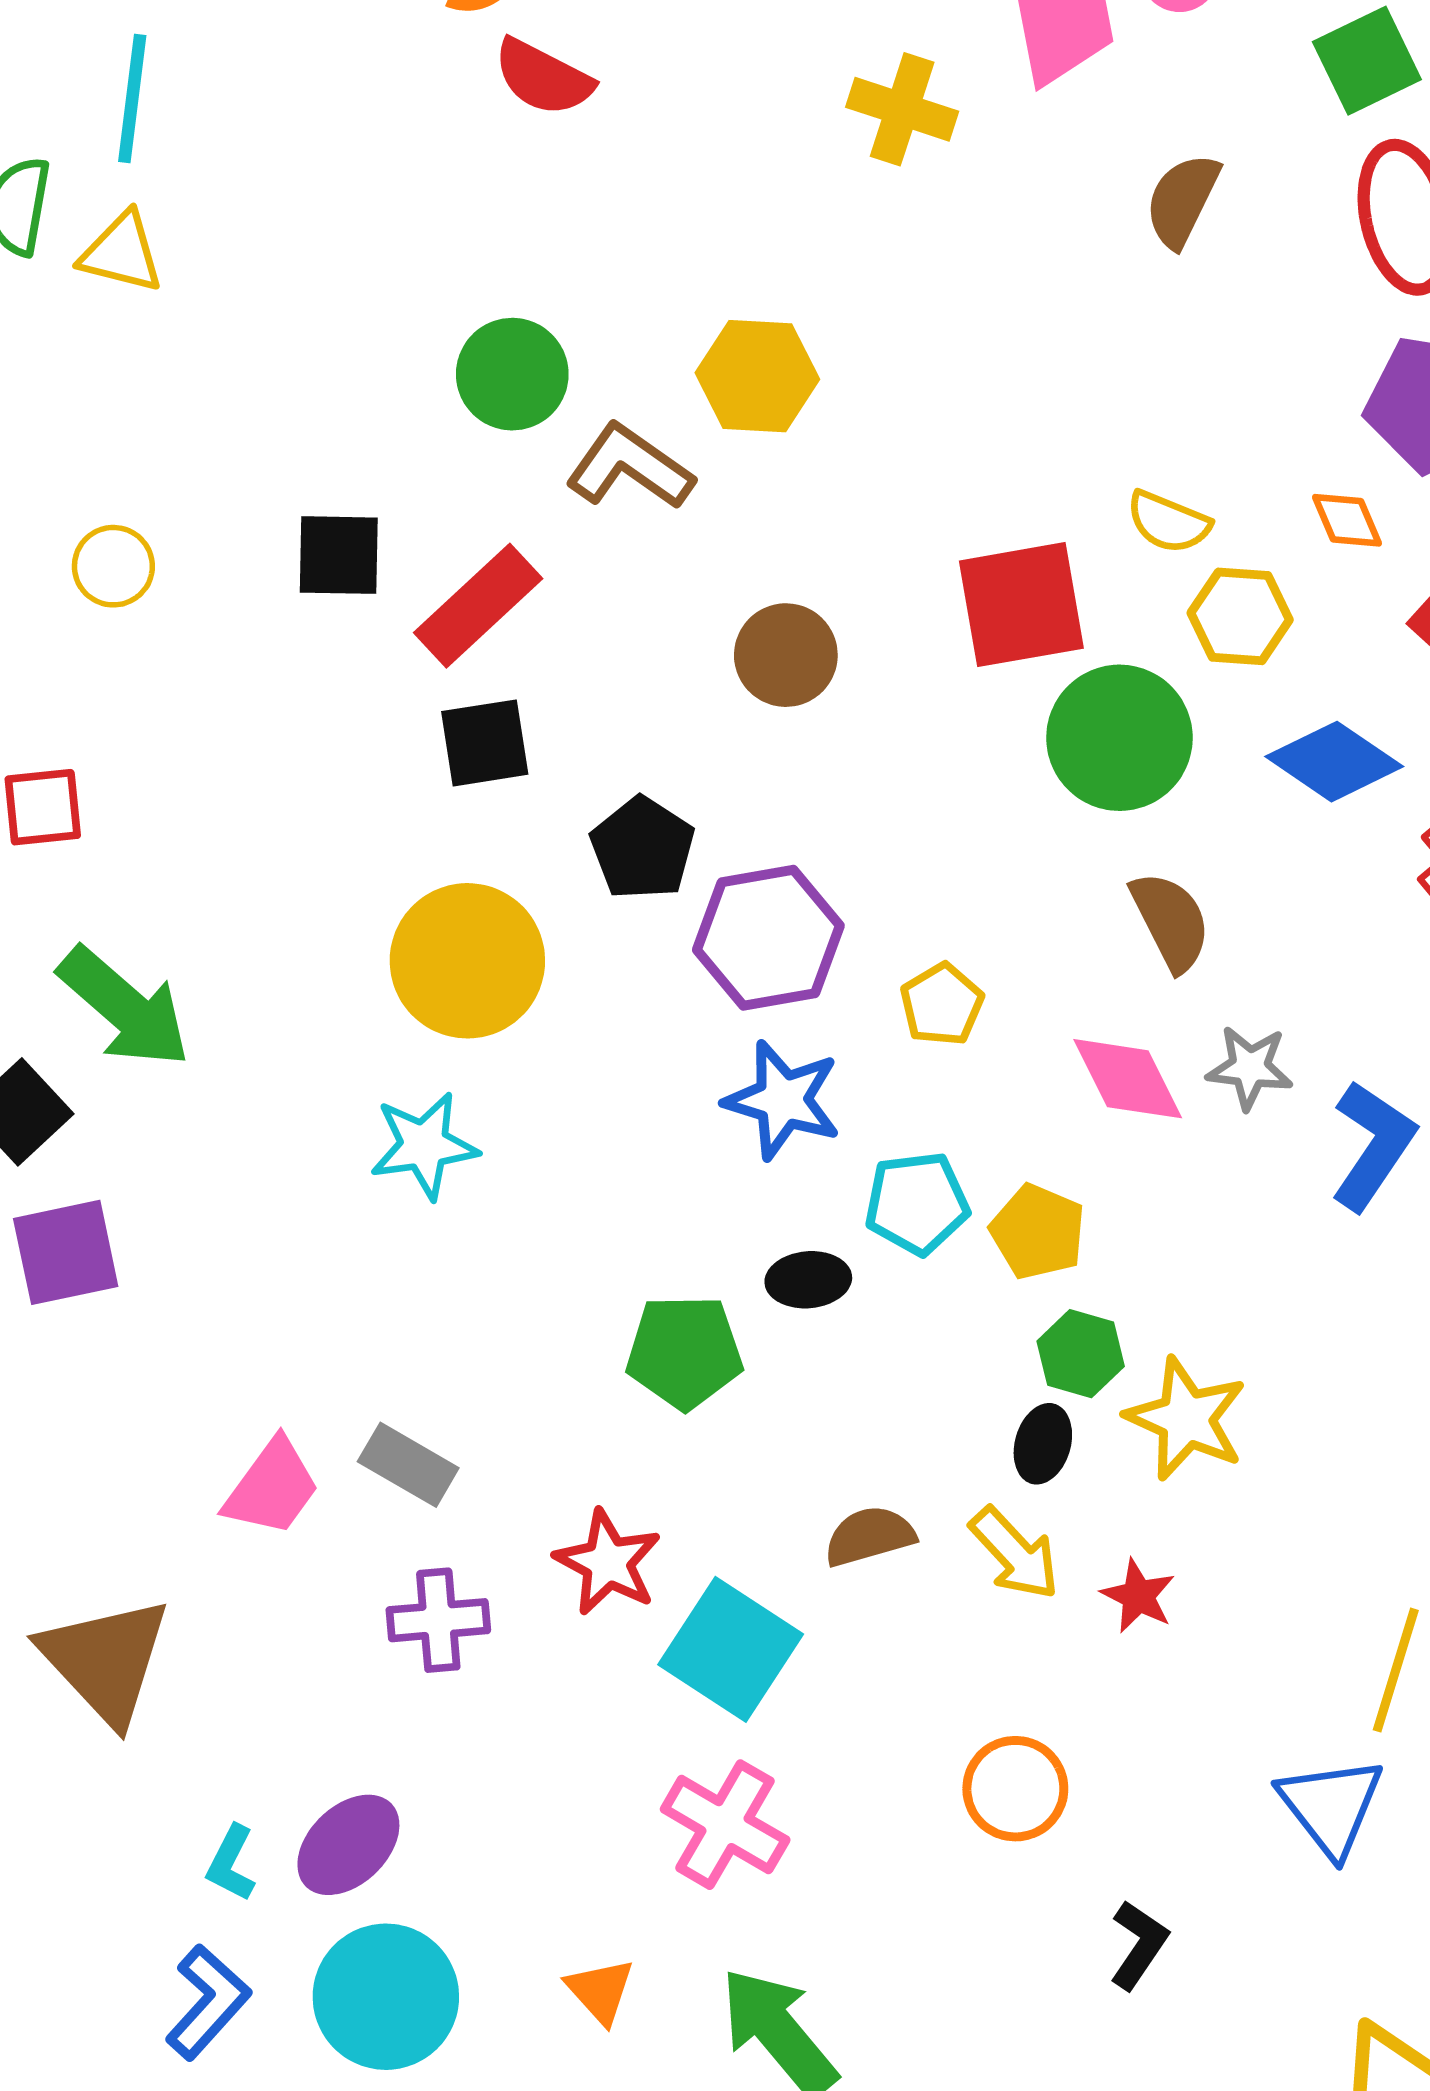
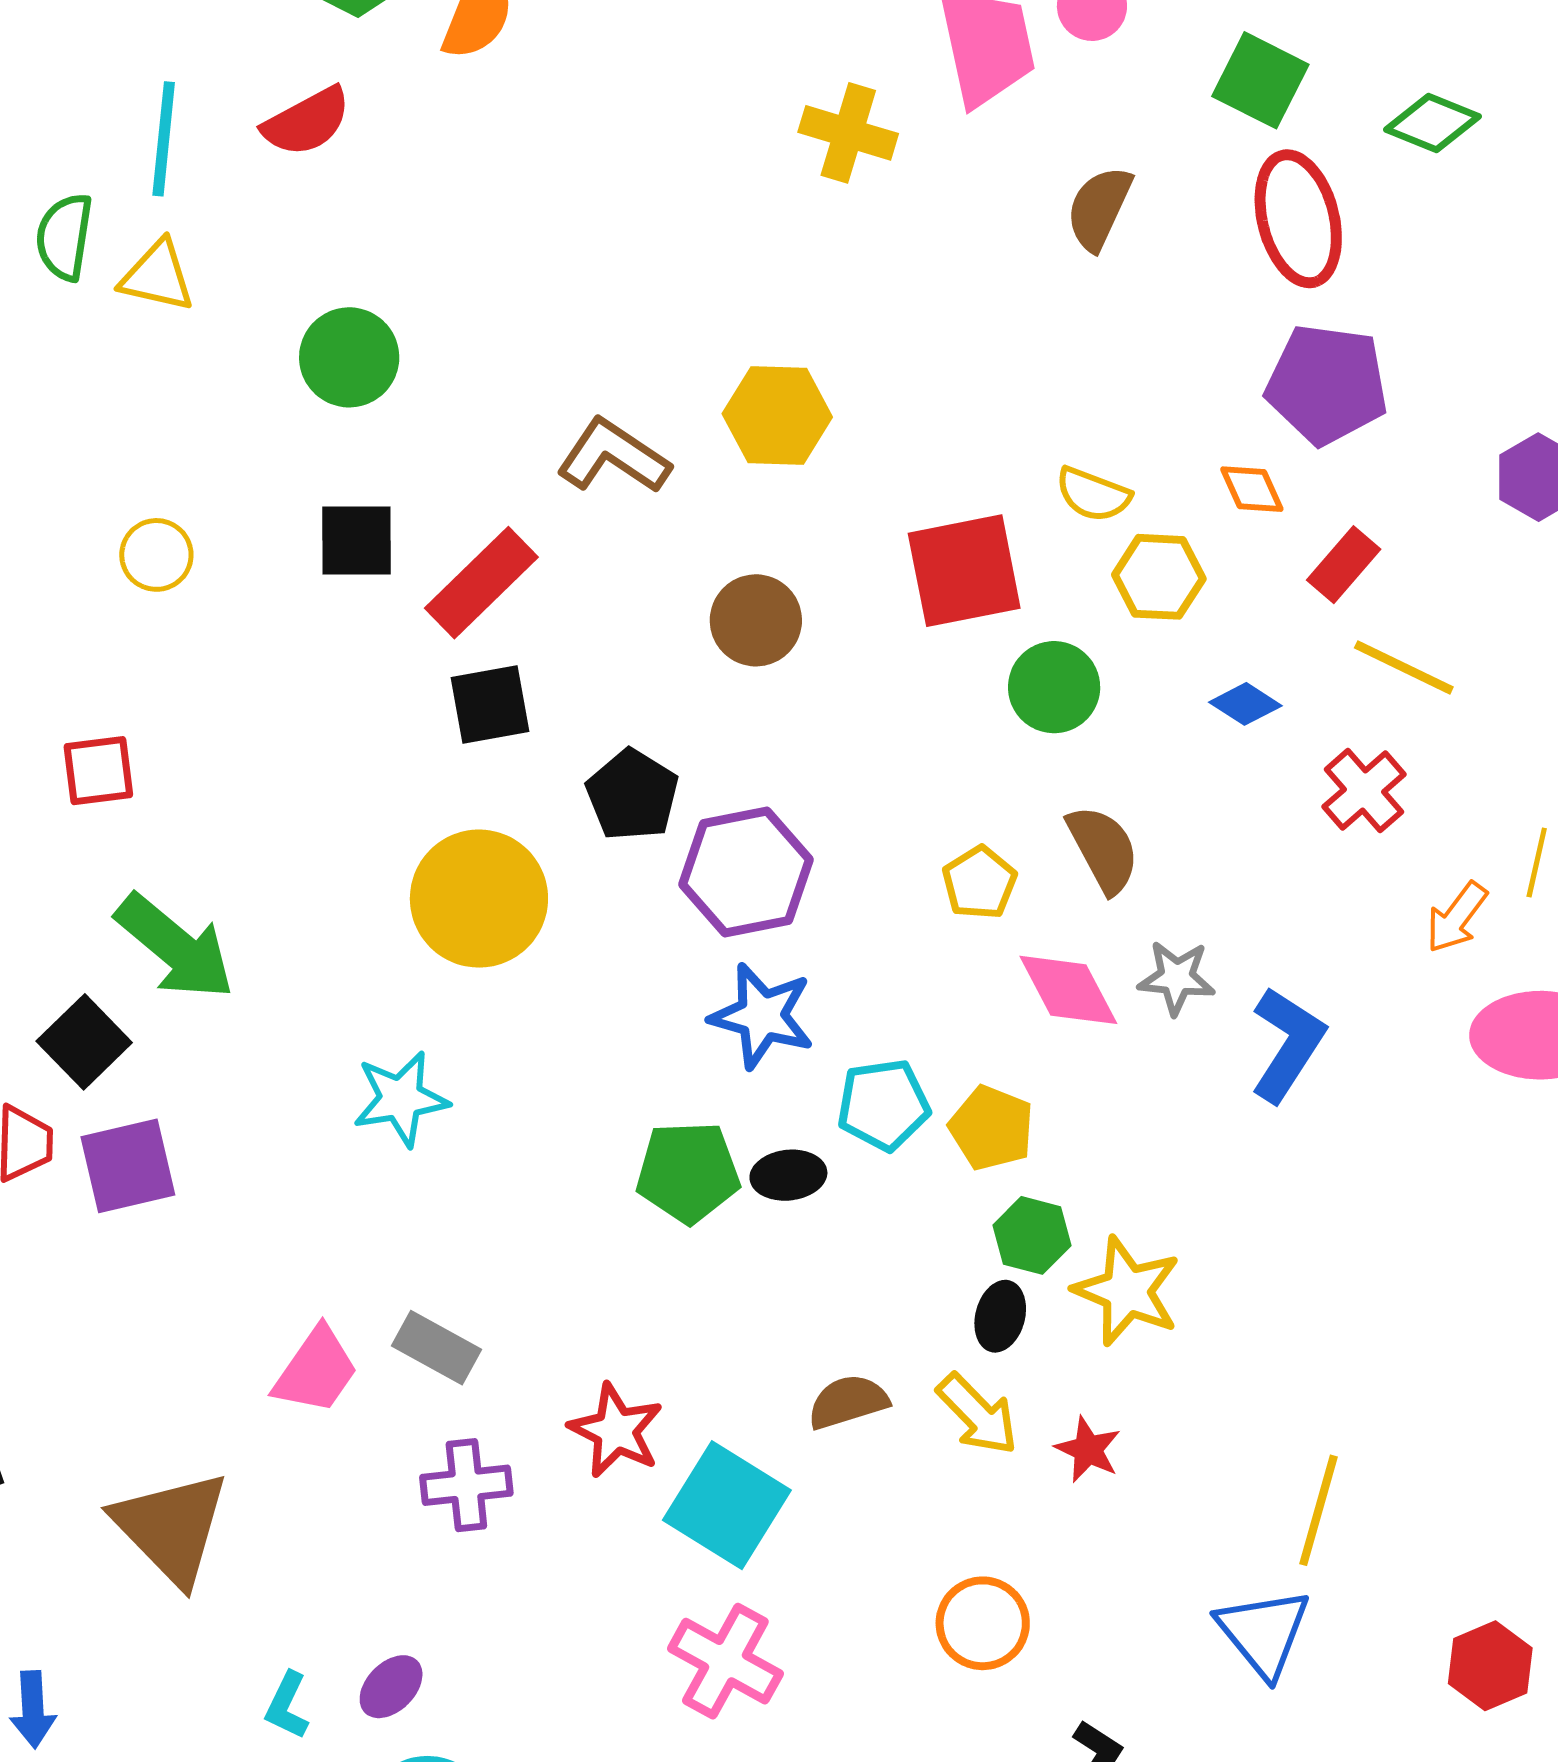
green square: (1367, 61) -> (1260, 80), turned -36
red semicircle: (543, 77) -> (307, 122), moved, turned -54
green circle: (512, 374) -> (349, 357), moved
yellow hexagon: (757, 376) -> (777, 415), moved
green circle: (1119, 738) -> (1054, 687), size x0.7
blue diamond: (1334, 762) -> (1245, 704), size x0.6
yellow pentagon: (942, 1004) -> (979, 883), moved
cyan star: (424, 1146) -> (401, 1099), moved
green pentagon: (684, 1352) -> (688, 1172), moved
purple ellipse: (348, 1845) -> (391, 1687), size x0.7

